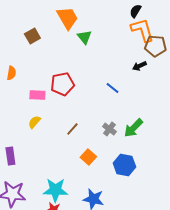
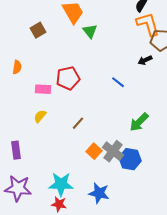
gray cross: (109, 129) -> (113, 151), moved, size x1.5

